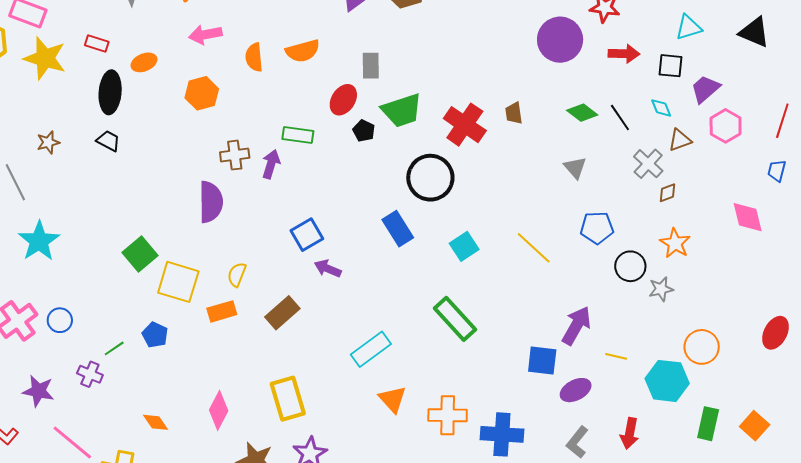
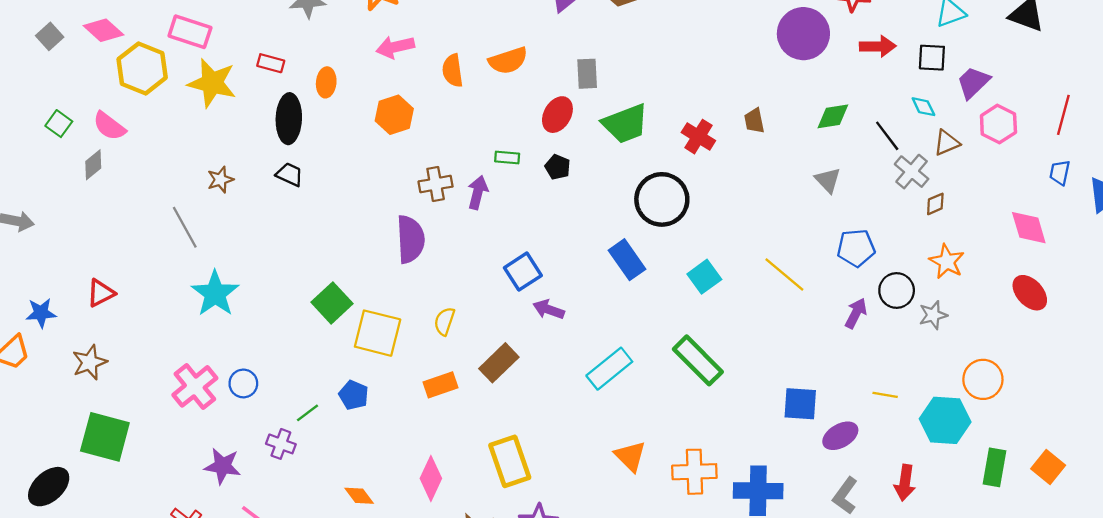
orange ellipse: (144, 62) -> (326, 82), turned -60
green diamond: (582, 113) -> (833, 116), turned -44
black line: (620, 118) -> (887, 136), moved
red cross: (465, 125) -> (698, 137), size x0.7
black pentagon: (364, 131) -> (558, 167), moved
green rectangle: (298, 135) -> (507, 157), size x0.7
orange rectangle: (222, 311) -> (441, 385), moved
purple arrow: (577, 326) -> (856, 313), moved, size x0.7
red ellipse: (775, 333) -> (1030, 293), moved, turned -68
cyan rectangle: (371, 349) -> (609, 369), moved

